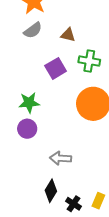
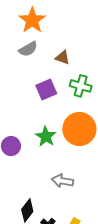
green star: (29, 103) -> (46, 137), moved, turned 30
gray arrow: (60, 158) -> (63, 181), moved

